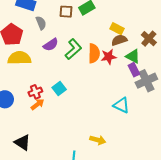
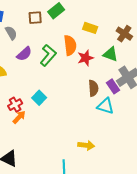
brown semicircle: (119, 40) -> (93, 88), moved, turned 112
orange semicircle: (94, 53) -> (70, 45), moved
purple rectangle: (134, 70) -> (113, 86), moved

